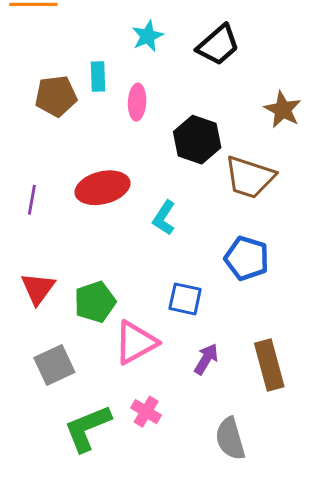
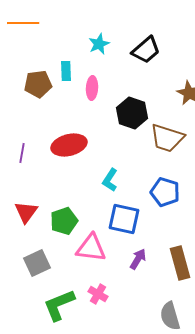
cyan L-shape: (164, 218) -> (110, 180), moved
blue square: (185, 299) -> (124, 219), size x1.4
pink triangle: (136, 342) -> (91, 248), turned 36
gray semicircle: (230, 439) -> (170, 316), moved

